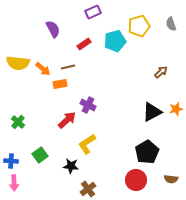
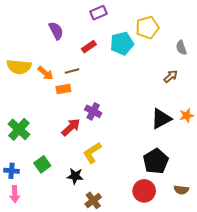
gray semicircle: (171, 24) -> (181, 48), moved
green cross: (18, 122) -> (19, 129), size x1.5

